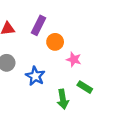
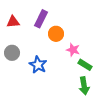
green rectangle: (85, 87) -> (85, 65), moved
green arrow: (63, 99) -> (84, 86), moved

